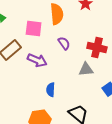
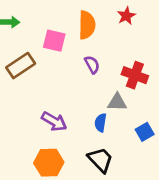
purple arrow: (37, 60) -> (54, 121), moved
blue semicircle: (51, 90) -> (101, 123), moved

